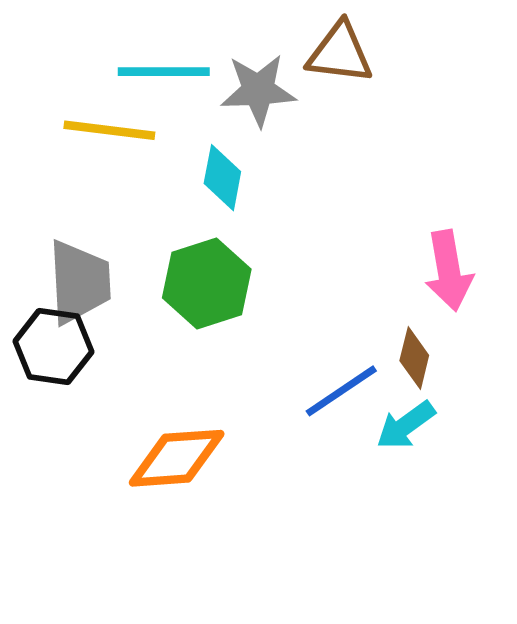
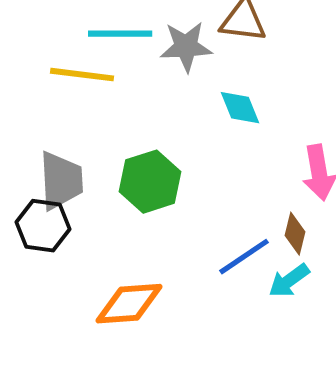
cyan diamond: (222, 178) -> (240, 108), moved, turned -33

